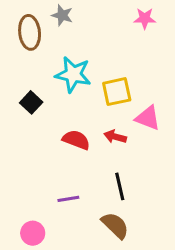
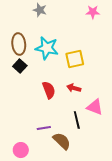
brown ellipse: (30, 32) -> (19, 44), moved
pink triangle: (148, 118) -> (95, 107), moved
red semicircle: (76, 140) -> (49, 90), turned 48
brown semicircle: (115, 225) -> (62, 141), moved

